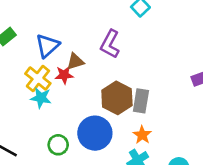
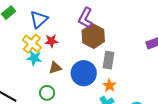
brown triangle: (75, 61) -> (55, 68), moved
brown hexagon: (117, 98) -> (93, 36), moved
blue circle: (95, 133) -> (84, 73), moved

